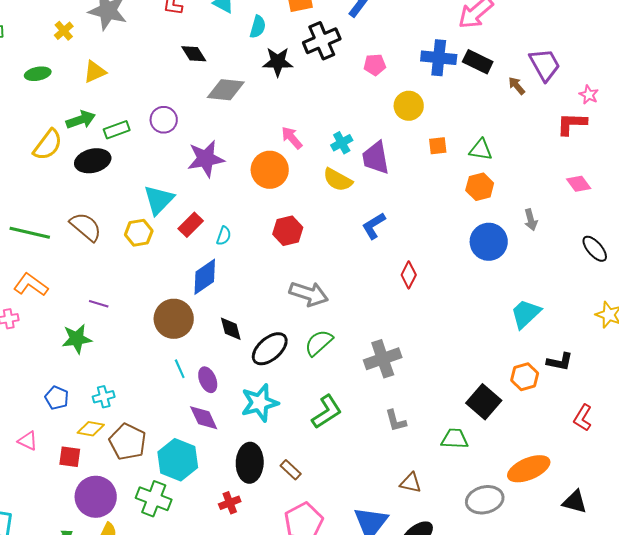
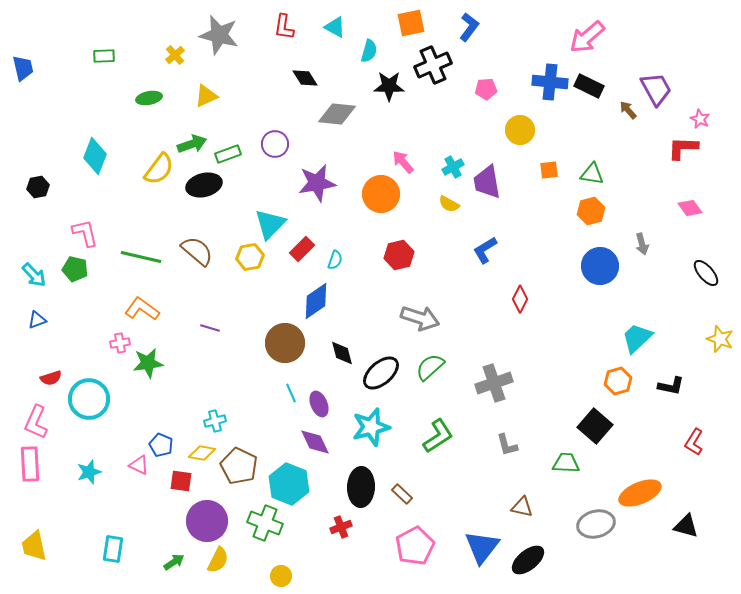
yellow semicircle: (338, 180) -> (449, 204), size x0.7
green star: (77, 339) -> (148, 363), moved
orange hexagon: (525, 377) -> (618, 381), moved
blue pentagon: (57, 398) -> (161, 445), moved

